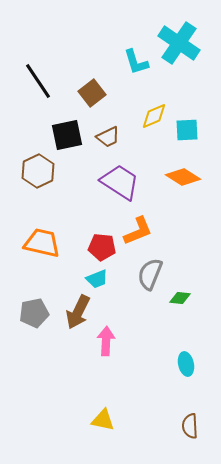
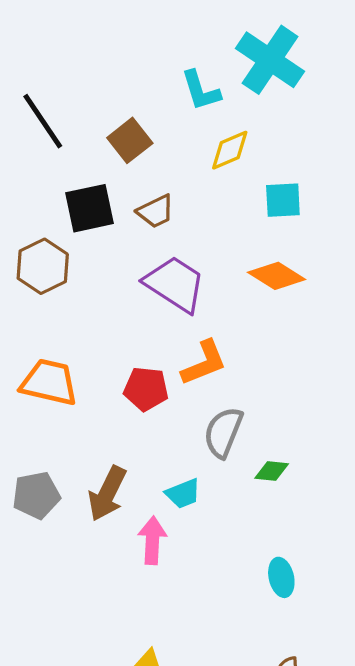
yellow diamond: (154, 116) -> (230, 150), moved
cyan trapezoid: (97, 279) -> (183, 494), moved

